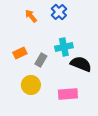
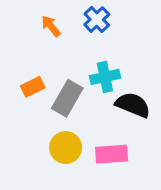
gray rectangle: (41, 60) -> (67, 98), size x1.5
yellow circle: (31, 85) -> (66, 147), moved

